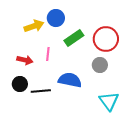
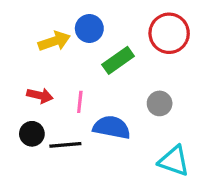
red circle: (106, 39) -> (169, 33), moved
pink line: (48, 54) -> (80, 102), moved
cyan triangle: (109, 101) -> (174, 161), turned -35

